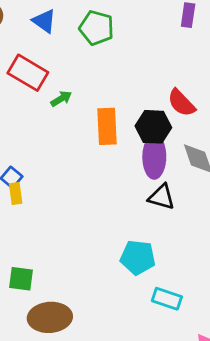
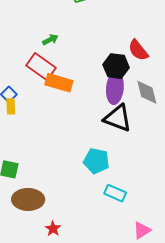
red rectangle: (28, 73) -> (41, 67), moved
orange rectangle: (107, 126) -> (59, 83), moved, turned -76
black triangle: (162, 197) -> (118, 118), size x1.4

